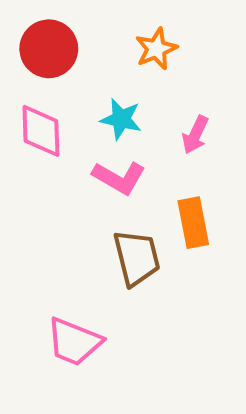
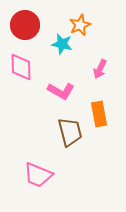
cyan star: (121, 119) -> (62, 44), moved

